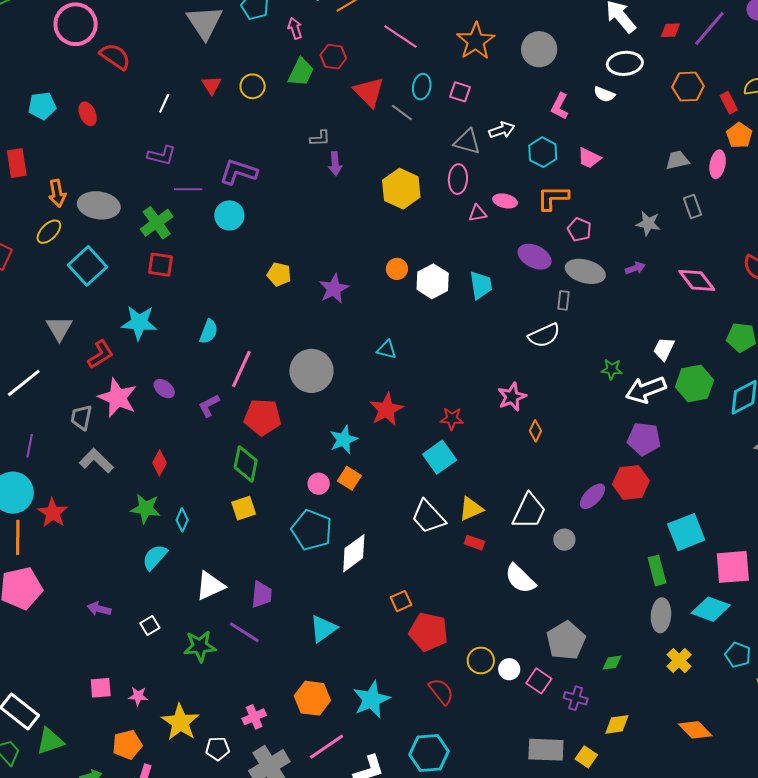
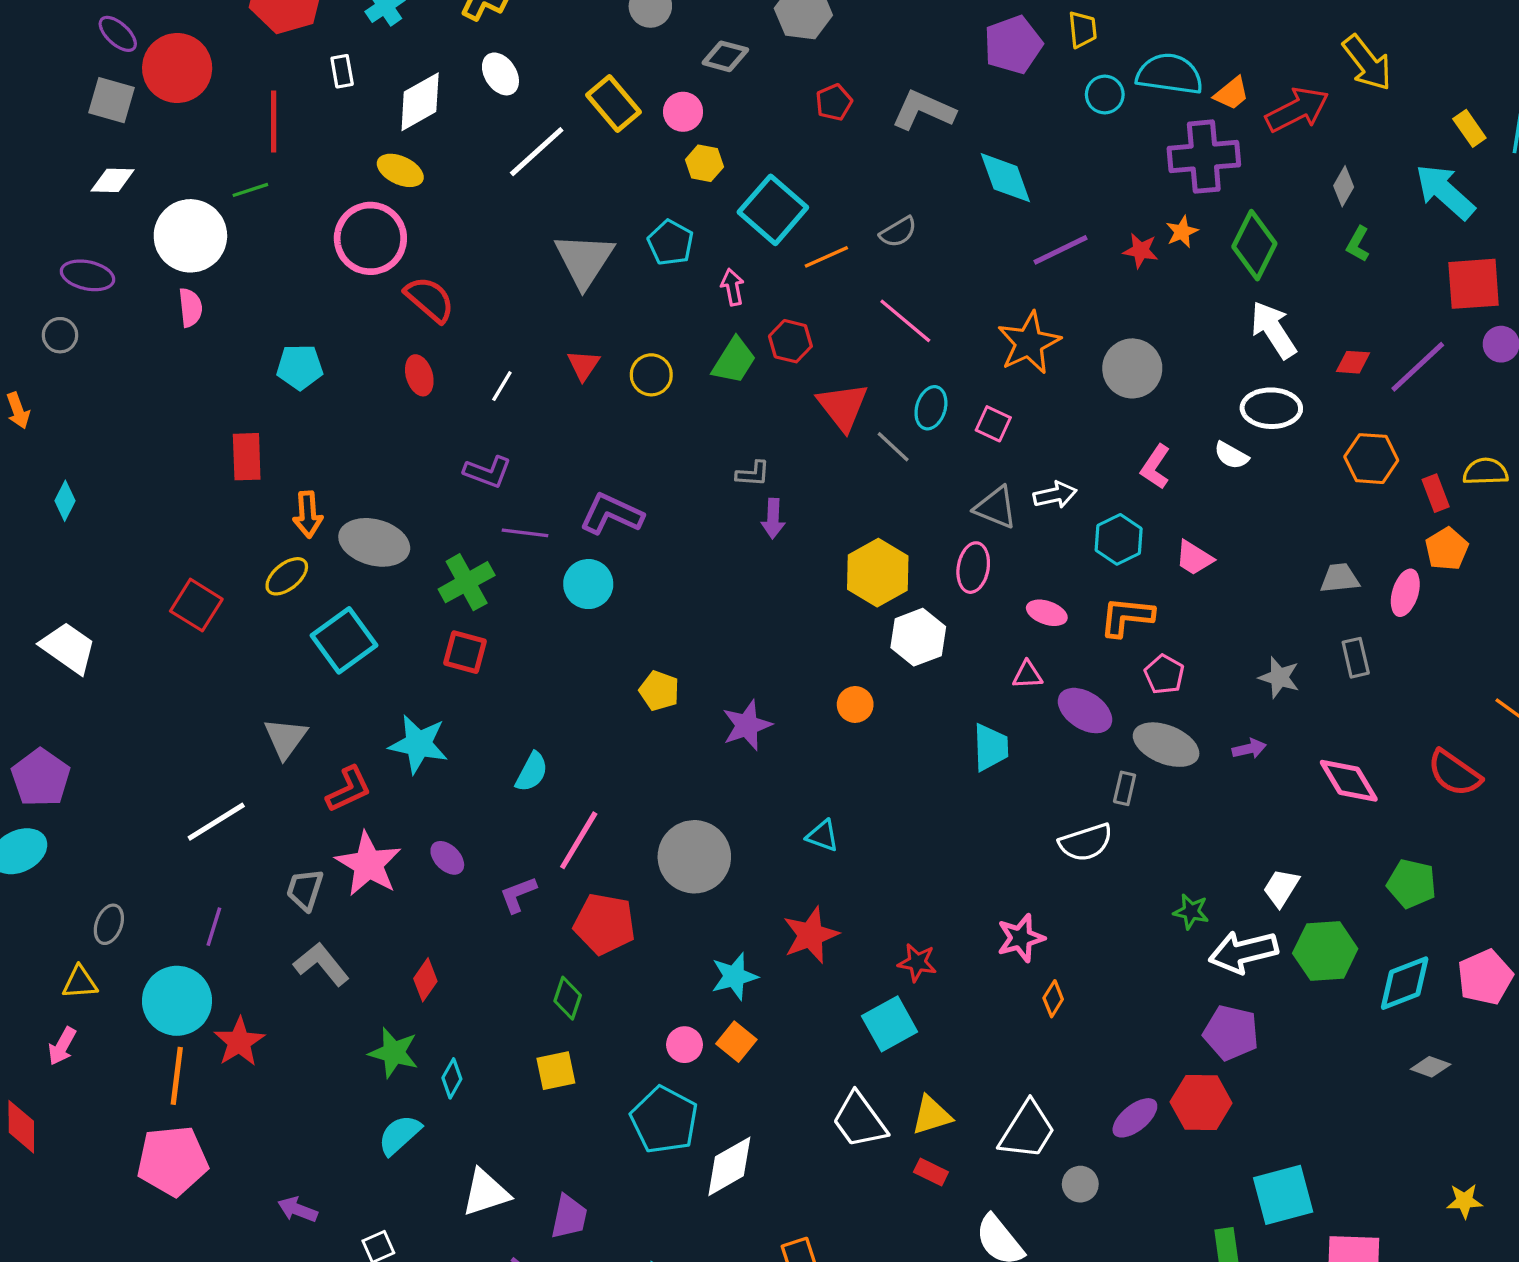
red ellipse: (88, 114) -> (419, 375), moved
pink triangle: (478, 213) -> (1027, 675), moved
white hexagon: (433, 281) -> (918, 637), moved
green diamond: (246, 464) -> (568, 998), size x0.7

